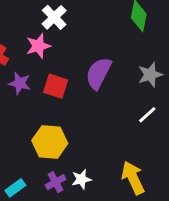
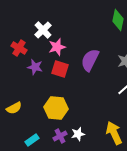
white cross: (54, 17) -> (43, 30), moved
pink star: (38, 46) -> (57, 47), moved

